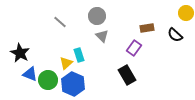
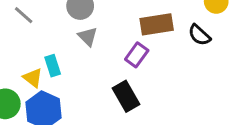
brown rectangle: (147, 28) -> (157, 24), size x1.5
yellow triangle: (66, 63) -> (33, 78), turned -40

